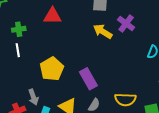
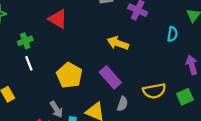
red triangle: (52, 16) -> (58, 19), turned 42
yellow arrow: (103, 31) -> (118, 43), moved

